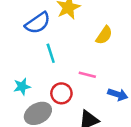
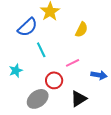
pink line: (87, 75) -> (73, 63), turned -32
cyan star: (22, 87) -> (16, 71), moved

